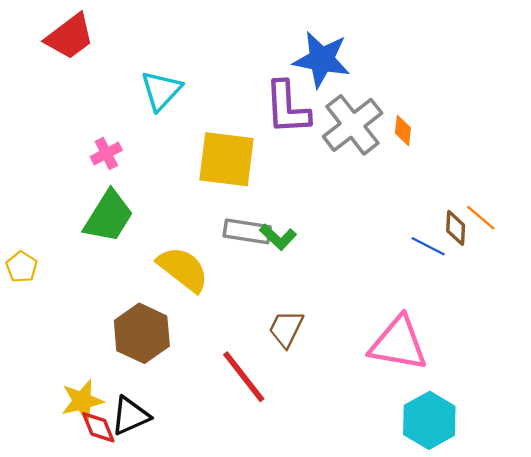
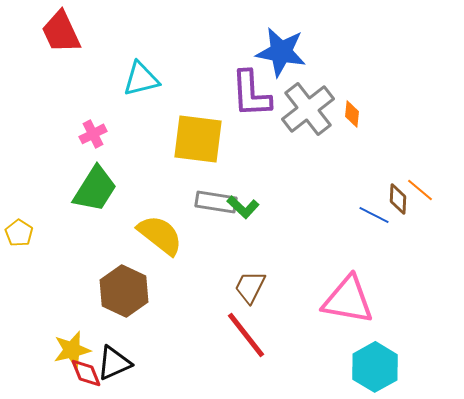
red trapezoid: (70, 37) -> (61, 32), turned 102
cyan triangle: (161, 90) -> (141, 79), turned 33
red line: (244, 377) -> (246, 335), moved

